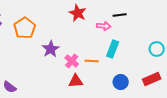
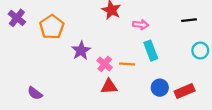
black line: (120, 15) -> (189, 20), moved
cyan rectangle: (113, 49) -> (151, 51), turned -42
red rectangle: (152, 79) -> (185, 91), moved

